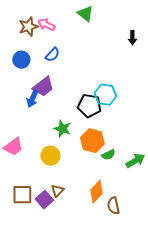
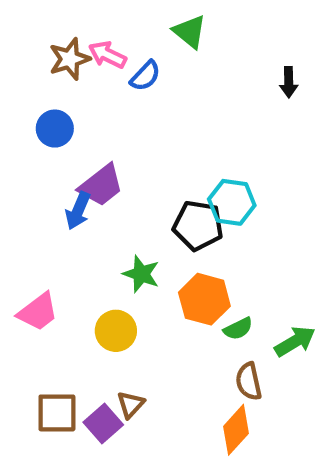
blue semicircle: (52, 55) -> (145, 76), moved
orange diamond: (96, 192) -> (236, 430), moved
brown semicircle: (113, 206) -> (249, 381), moved

